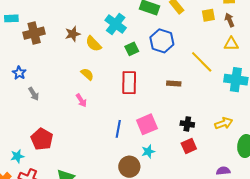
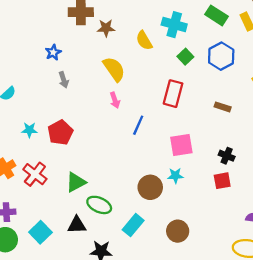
cyan cross: (116, 24) -> (174, 25), turned -35
brown star: (73, 34) -> (106, 28), moved
green square: (132, 49) -> (185, 57), turned -32
yellow semicircle: (87, 74) -> (114, 69), moved, size x1.6
blue line: (118, 129) -> (138, 125), moved
cyan star: (17, 156) -> (29, 130), moved

